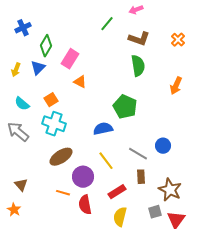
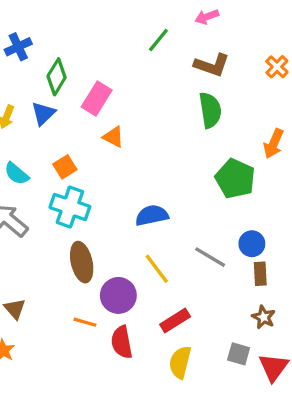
green pentagon: (125, 107) -> (235, 179), moved
brown ellipse: (61, 157) -> (82, 262), turned -70
brown rectangle: (141, 177) -> (260, 274), moved
brown star: (170, 190) -> (264, 317), size x0.6
gray square: (155, 212) -> (239, 354), turned 32

